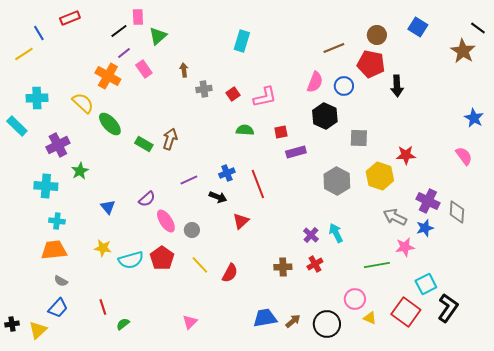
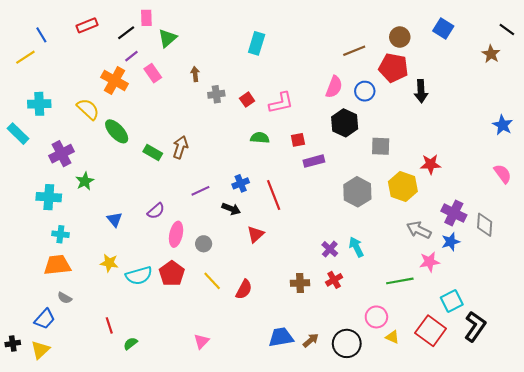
red rectangle: (70, 18) -> (87, 25), moved
brown star: (463, 51) -> (491, 54), size x0.7
pink semicircle: (464, 156) -> (503, 174), moved
pink ellipse: (166, 221) -> (176, 234), turned 45
blue trapezoid: (58, 308) -> (45, 319), moved

